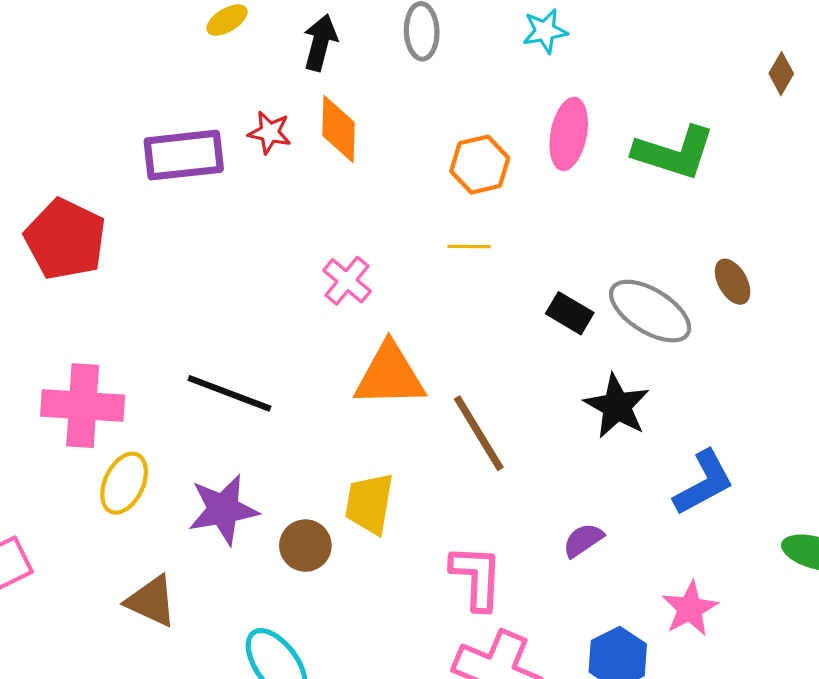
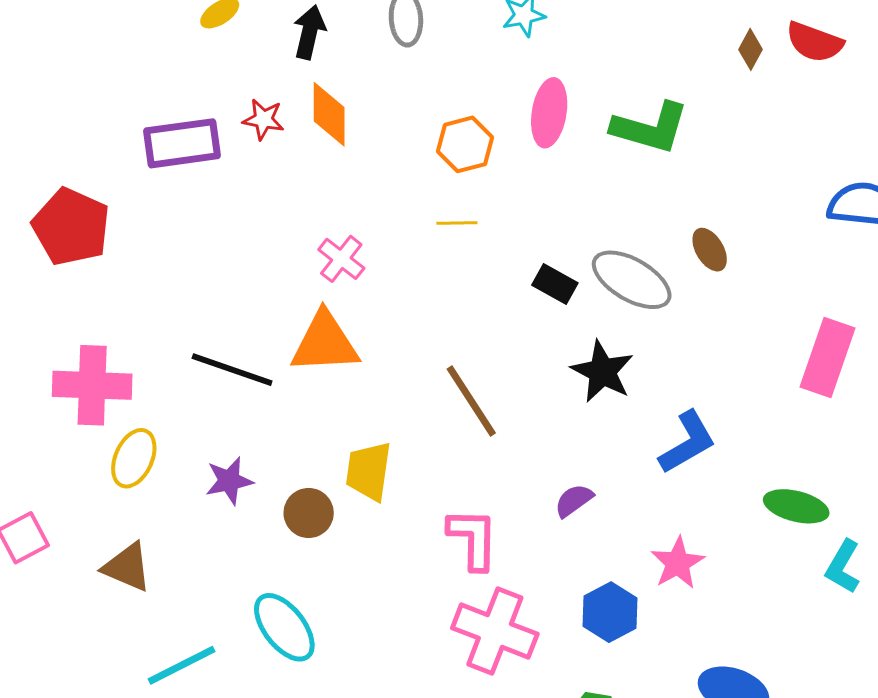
orange triangle: (390, 375) -> (325, 343), moved
purple star: (223, 510) -> (229, 481), size x0.7
brown triangle: (151, 601) -> (127, 567), moved

